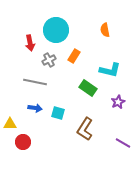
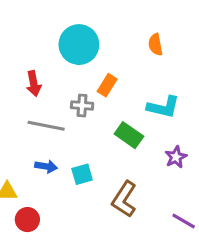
red arrow: (30, 43) -> (34, 84), moved
gray cross: (49, 60) -> (82, 105), moved, turned 32
cyan square: (58, 113) -> (82, 174), turned -32

